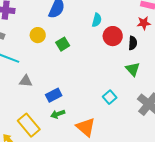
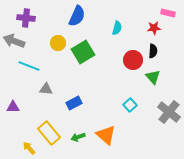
red star: (144, 23) -> (154, 28), moved
red circle: (113, 36) -> (133, 60), moved
green square: (63, 44) -> (83, 52), size x1.6
green arrow: (58, 114) -> (78, 137), moved

